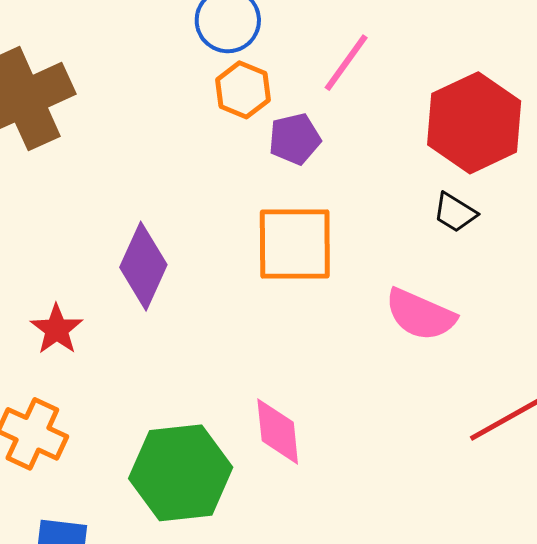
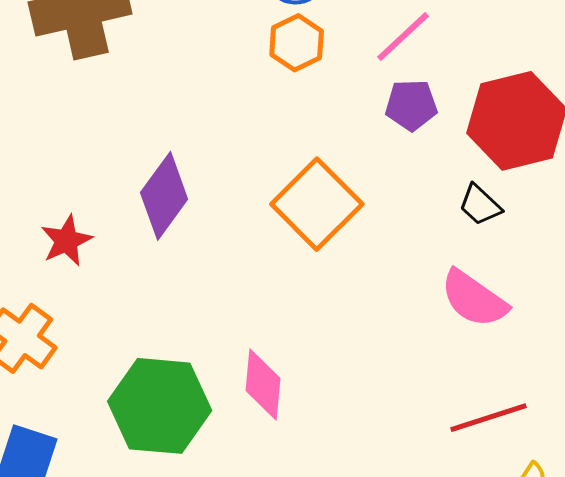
purple pentagon: (295, 139) -> (411, 105), moved
orange square: (295, 244) -> (317, 204), turned 34
pink semicircle: (420, 315) -> (474, 299), moved

